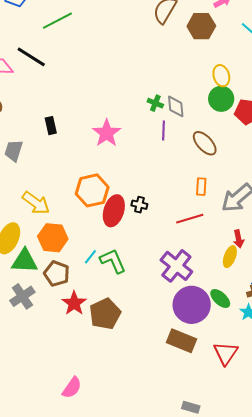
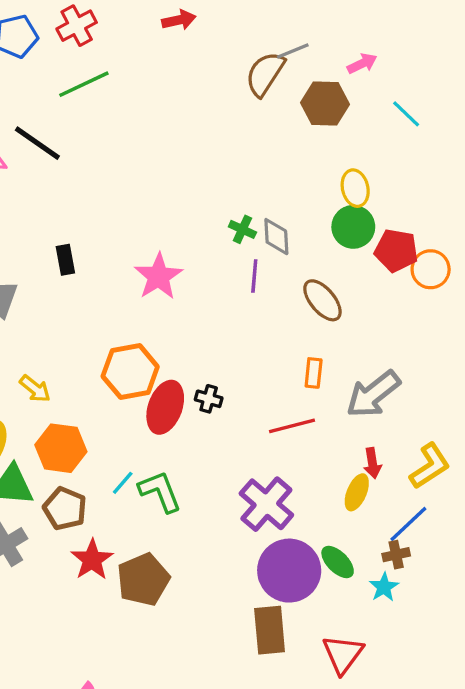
yellow arrow: (36, 203) -> (35, 389), size x0.7
brown rectangle: (181, 341) -> (270, 630), turned 60

